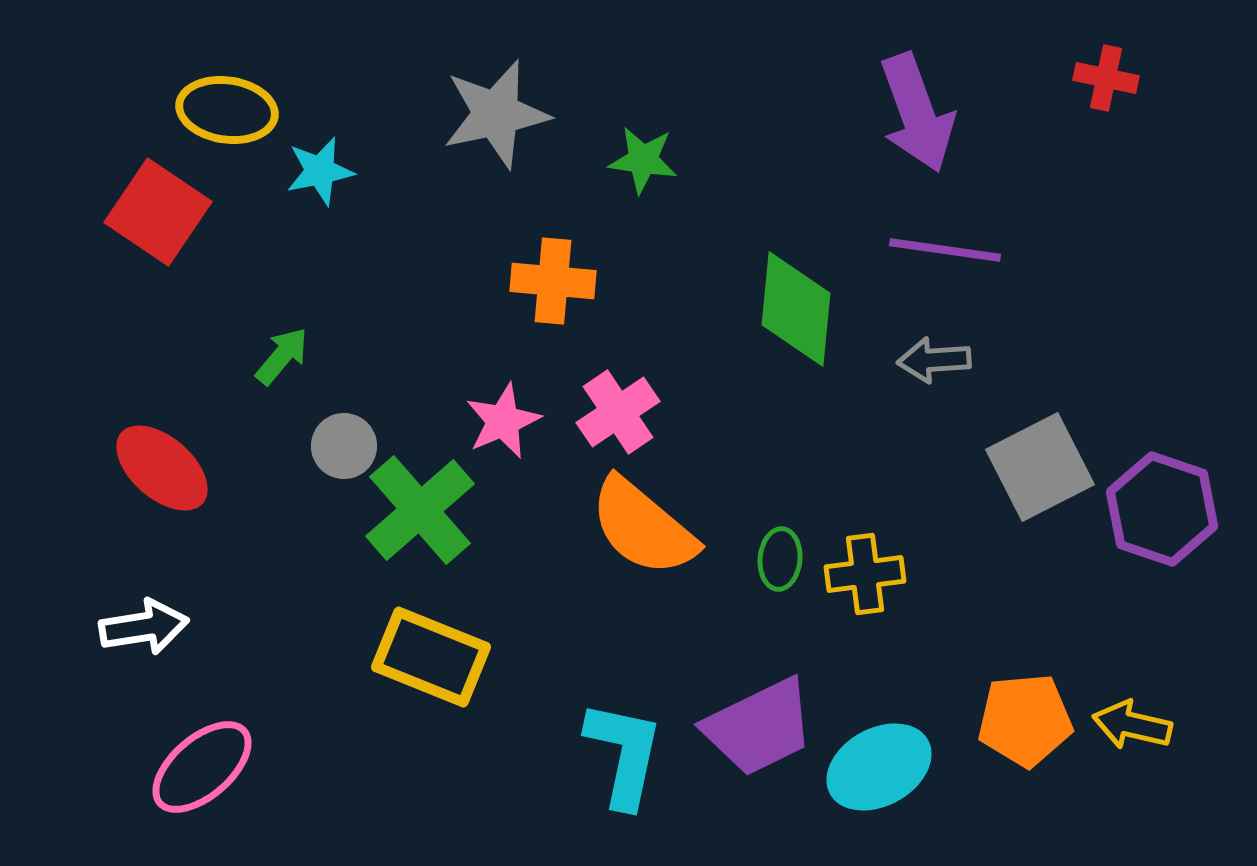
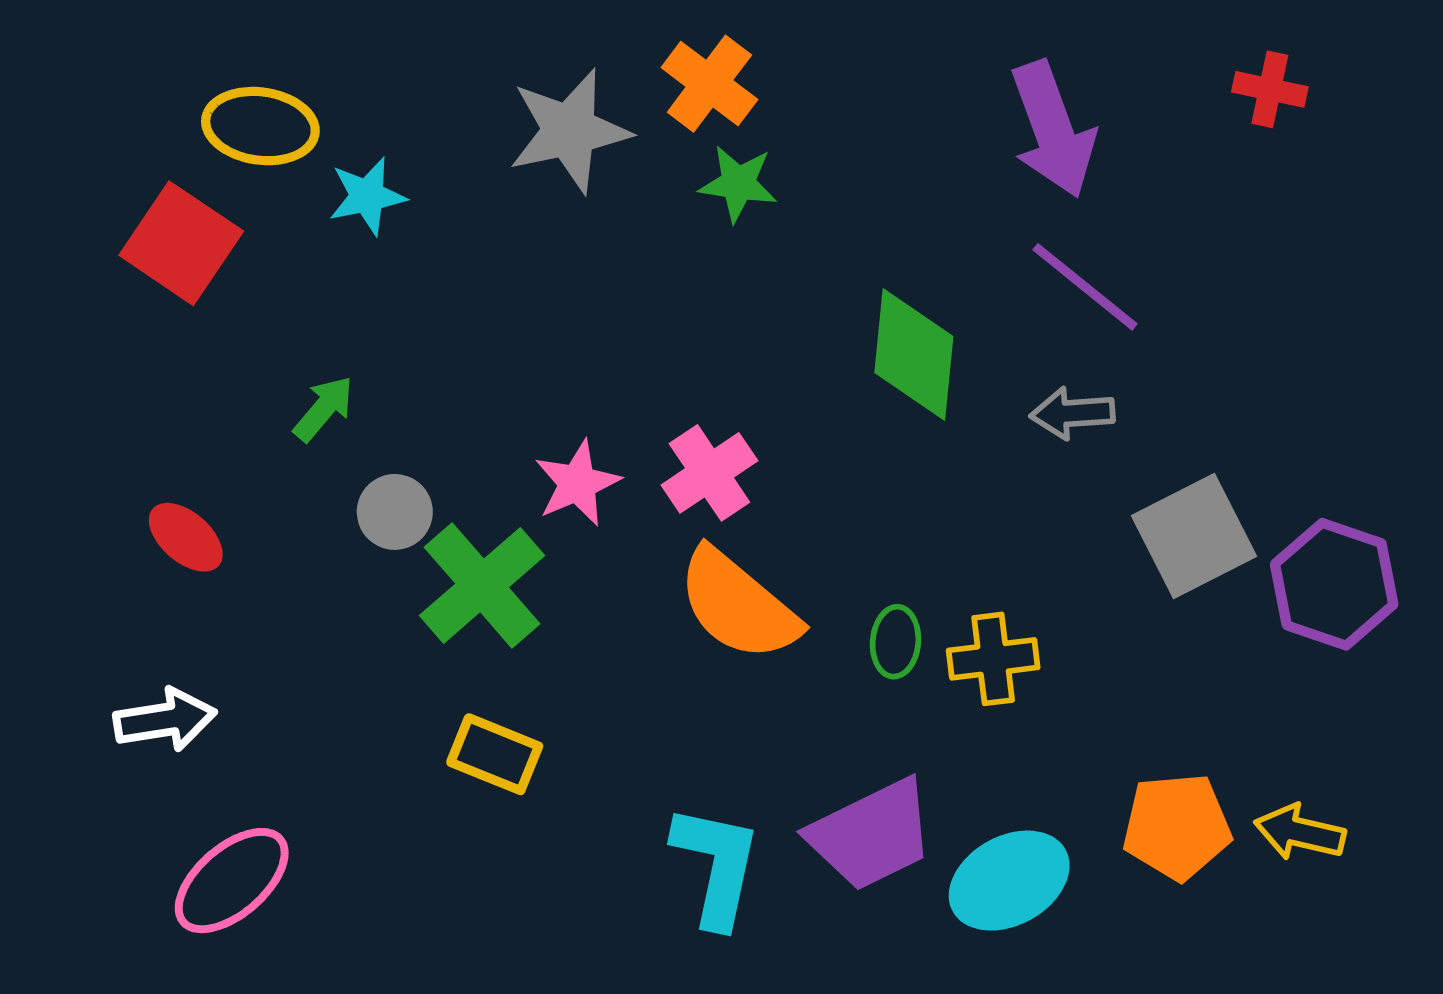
purple line: (945, 250) -> (1085, 287), turned 31
orange cross: (553, 281) -> (709, 84), moved, turned 32
red ellipse: (162, 468) -> (186, 537), size x0.7
yellow rectangle: (431, 657) -> (495, 754), size x0.7

